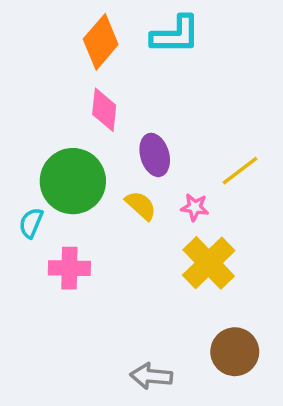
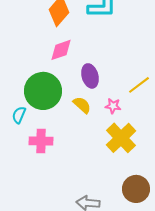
pink diamond: (104, 110) -> (61, 50), turned 65

